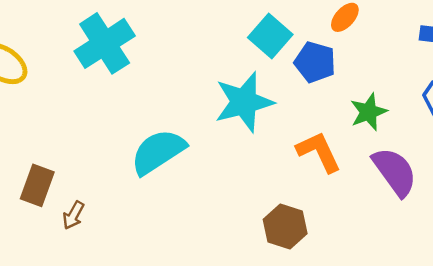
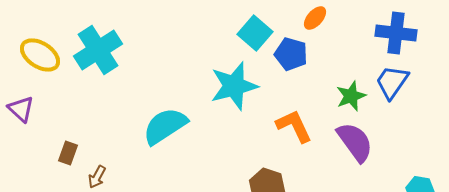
cyan cross: (105, 43) -> (98, 50), moved
green star: (369, 112) -> (351, 96), moved
brown rectangle: (37, 185) -> (68, 153), size x0.7

